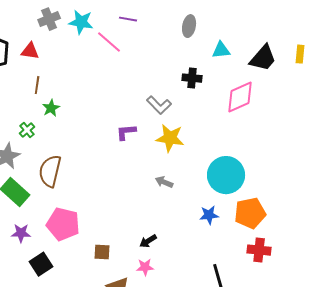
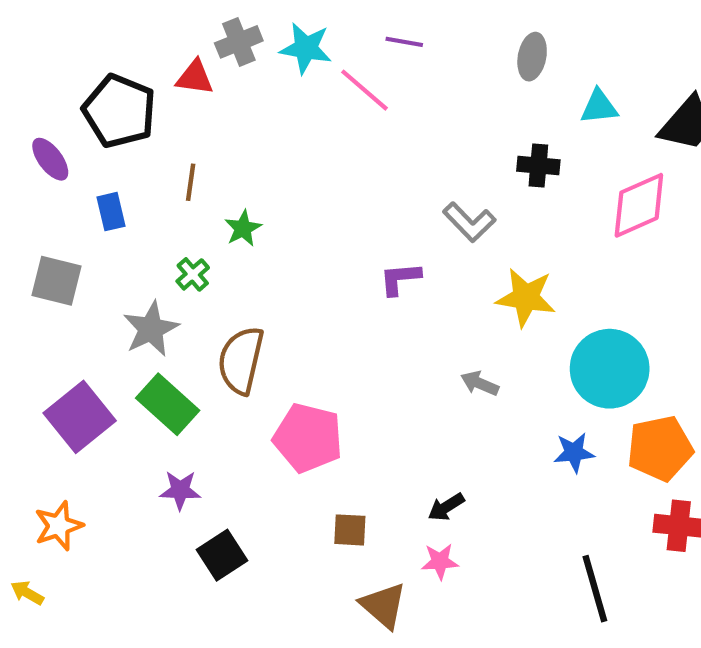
red triangle: (30, 51) -> (195, 78), moved
brown line: (37, 85) -> (191, 182), moved
yellow star: (170, 138) -> (526, 297), moved
pink pentagon: (63, 224) -> (308, 438), moved

